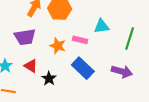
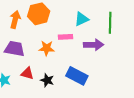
purple trapezoid: (25, 37) -> (14, 49), turned -145
blue rectangle: (83, 68) -> (77, 76), moved
purple arrow: (122, 71) -> (94, 45), moved

